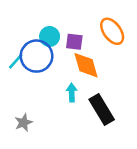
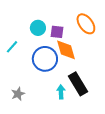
blue circle: (37, 56) -> (45, 59), moved
cyan arrow: (72, 93) -> (61, 92), moved

